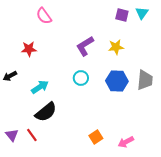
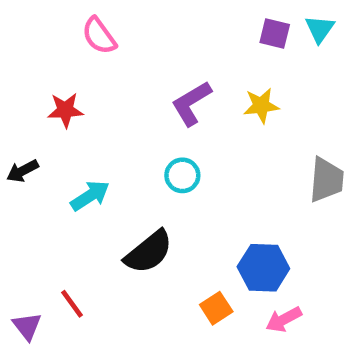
blue hexagon: (117, 81) -> (263, 268), moved
black semicircle: (46, 112) -> (149, 252), moved
purple triangle: (12, 135) -> (27, 326), moved

